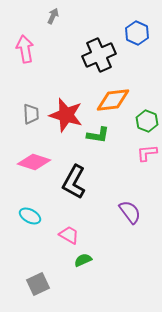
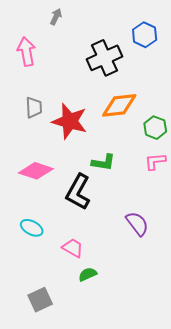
gray trapezoid: (31, 114) -> (34, 107), moved
green L-shape: (98, 135) -> (103, 162), moved

